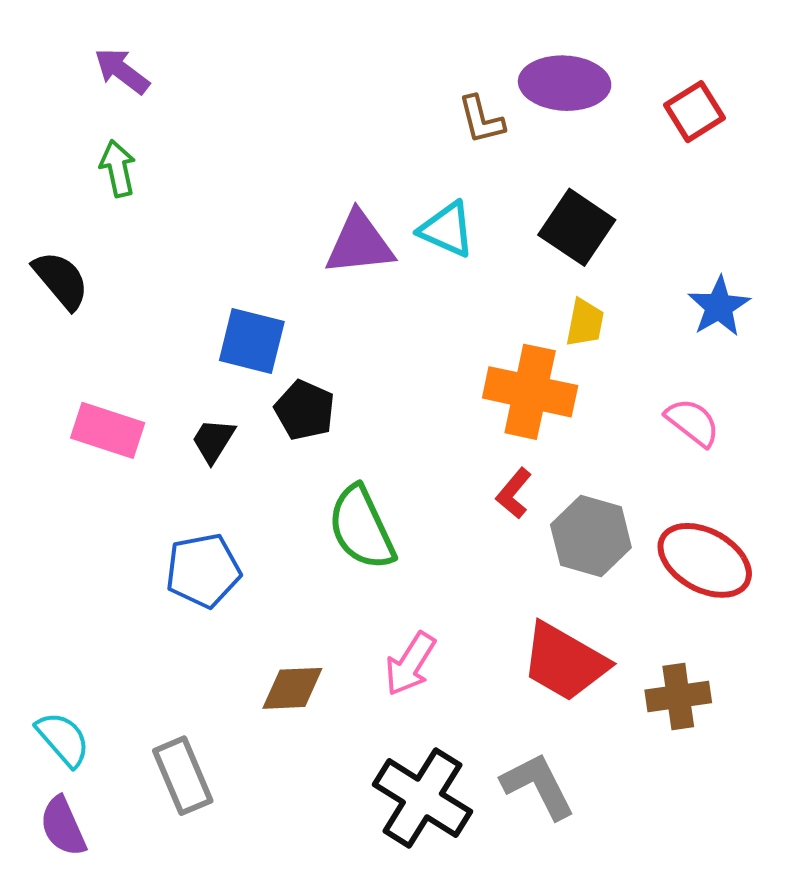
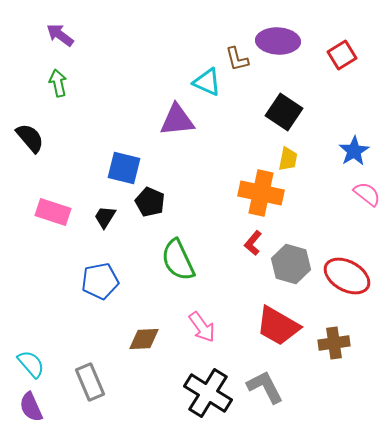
cyan triangle: (447, 229) -> (207, 82), moved
pink semicircle: (693, 422) -> (367, 194), moved
pink arrow: (410, 664) -> (202, 327), turned -68

